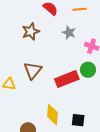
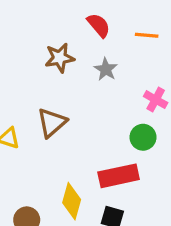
gray star: (69, 33) -> (106, 69), moved
red rectangle: (67, 79) -> (119, 176), moved

